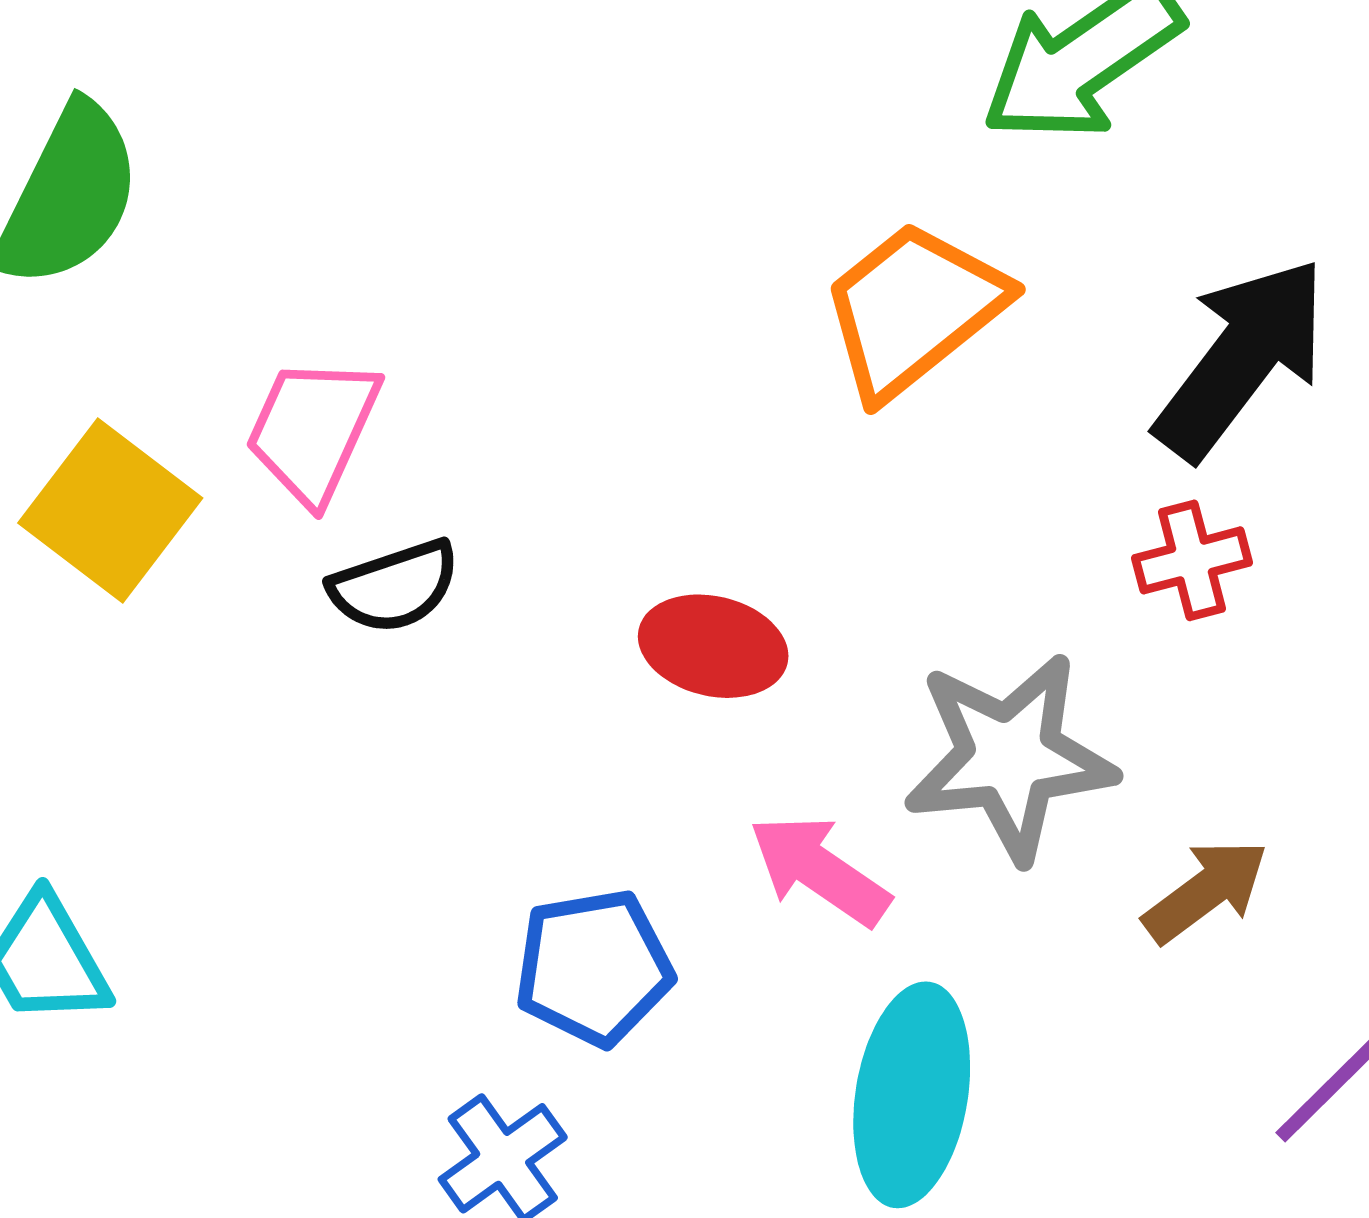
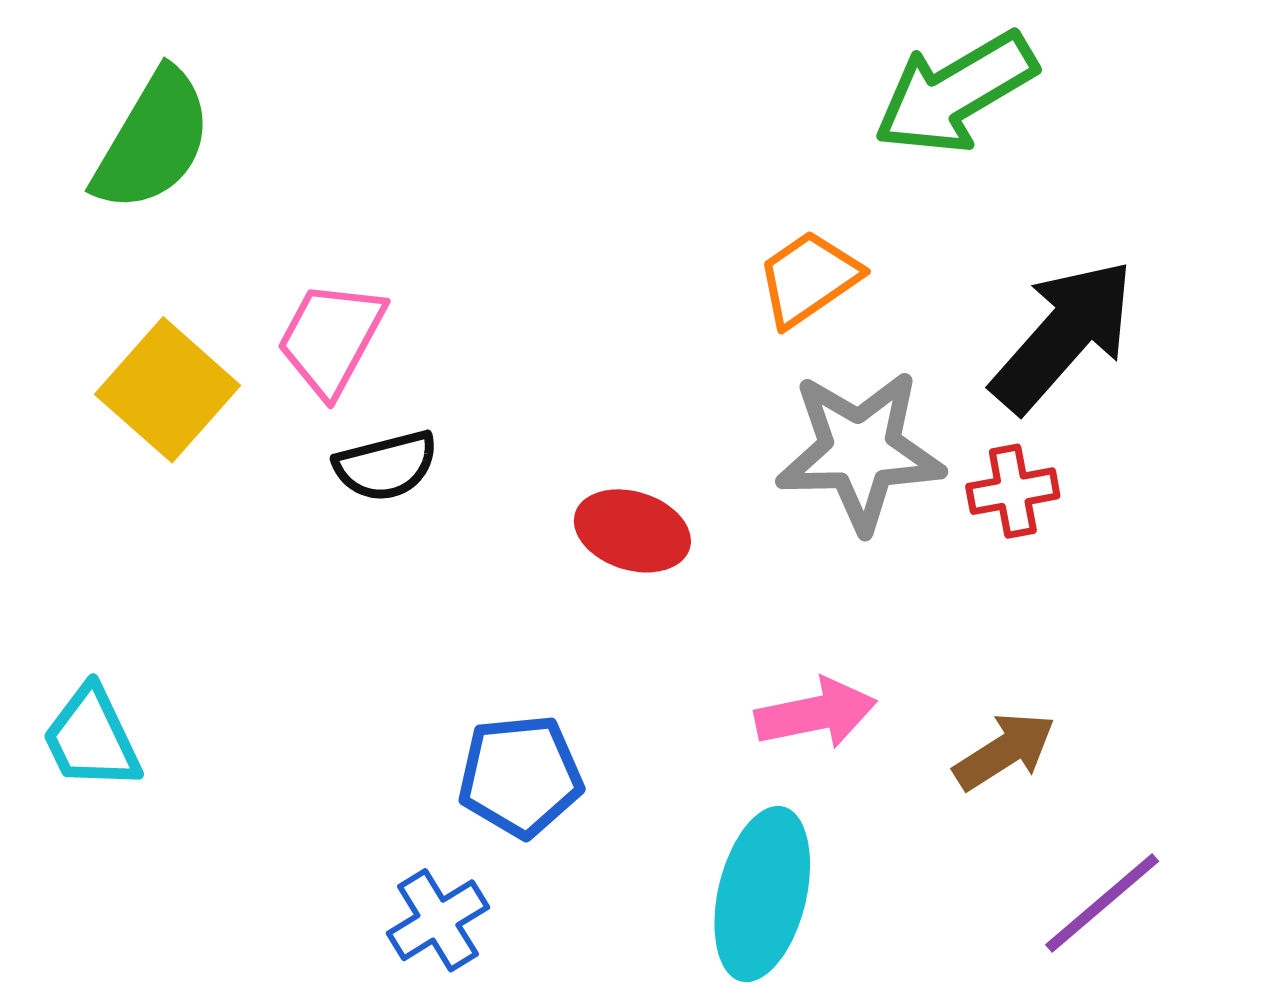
orange trapezoid: (913, 309) -> (809, 278), size x0.7
gray star: (1010, 757) -> (860, 451), moved
pink arrow: (819, 870) -> (816, 714), moved, turned 130

